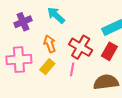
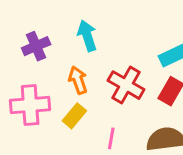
cyan arrow: (56, 15) -> (87, 36), turned 30
pink line: (72, 69) -> (111, 138), moved

